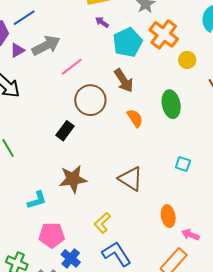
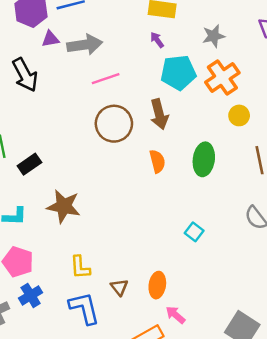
black rectangle: (65, 131) -> (29, 164), moved
brown triangle: (131, 179) -> (119, 287), moved, size x0.6
yellow L-shape: (102, 223) -> (80, 267), turned -70

